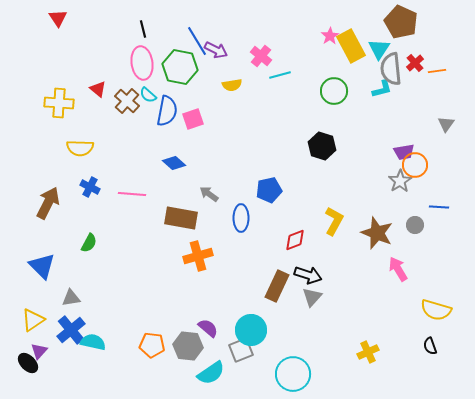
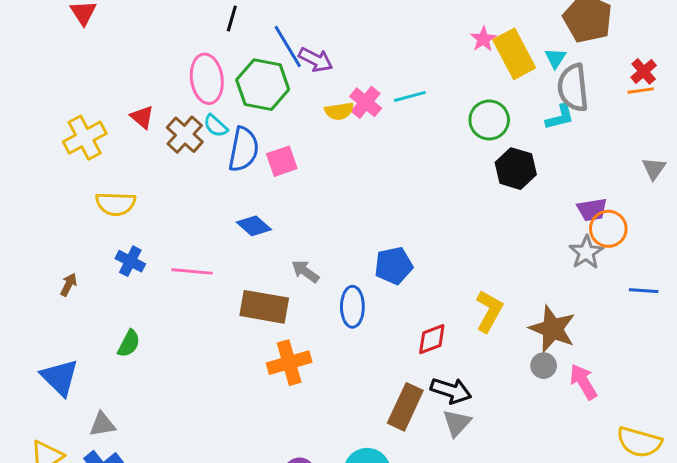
black line: (143, 29) -> (232, 18), moved, turned 30
cyan triangle: (379, 49) -> (555, 58), size x0.7
pink cross: (261, 56) -> (366, 102), moved
red cross: (415, 63) -> (644, 71), moved
yellow cross: (59, 103) -> (85, 138), turned -32
black hexagon: (322, 146) -> (516, 169), moved
brown arrow: (48, 203) -> (69, 285), size x0.5
gray circle: (415, 225) -> (544, 366), moved

